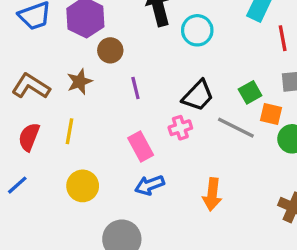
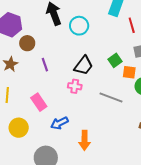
pink cross: (180, 128) -> (75, 86), turned 32
gray line: (236, 128) -> (111, 98), moved
pink rectangle: (141, 146) -> (39, 102), moved
orange arrow: (212, 194) -> (84, 140), moved

